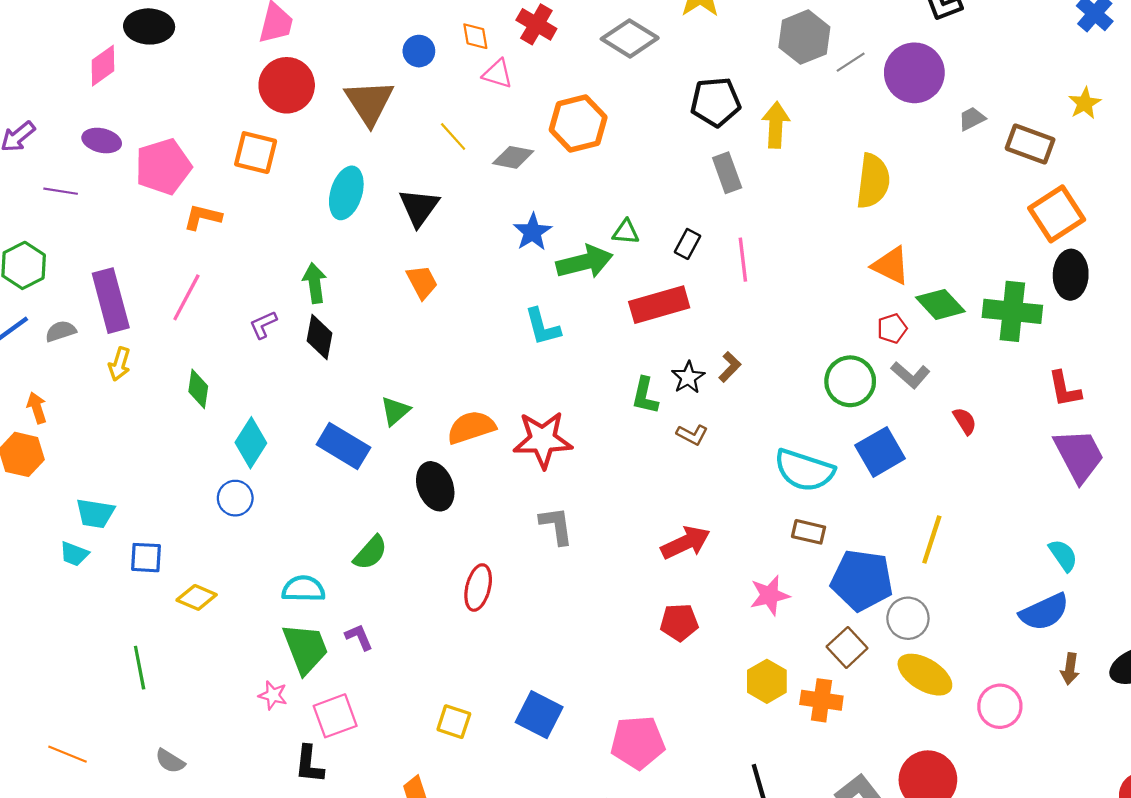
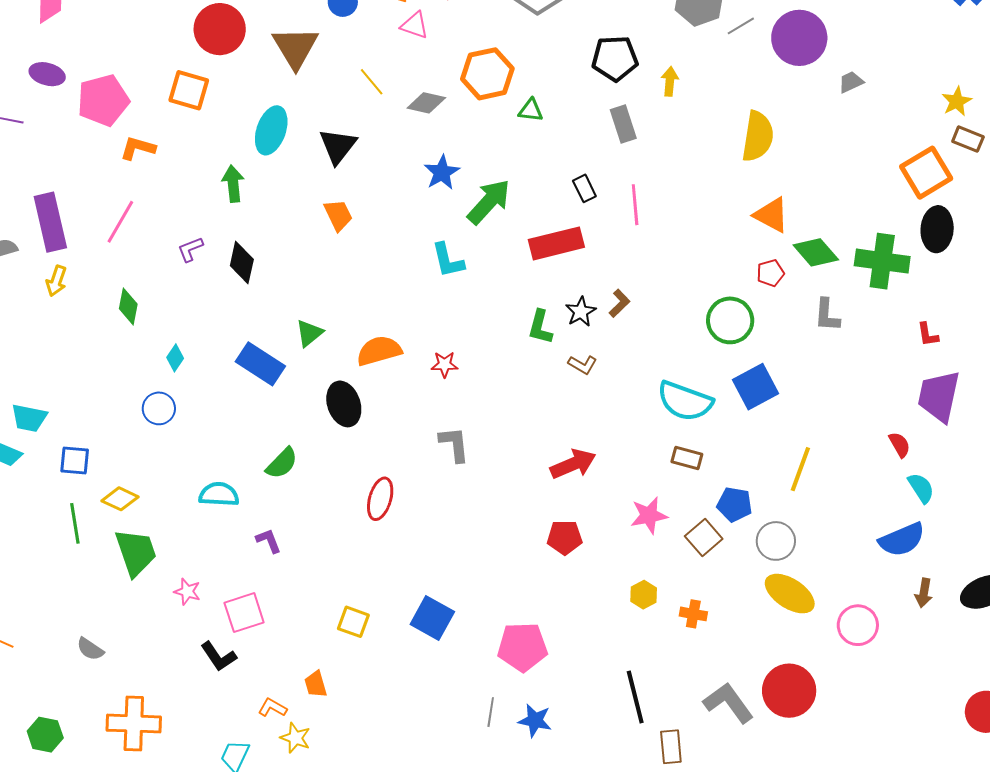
yellow star: (1085, 103) -> (957, 101), moved
yellow arrow: (776, 125) -> (670, 81), size x0.7
brown rectangle: (1030, 144) -> (968, 139), moved, size x0.7
green triangle: (626, 232) -> (531, 110), moved
black rectangle: (687, 244) -> (584, 188), turned -56
green arrow: (585, 262) -> (489, 202), turned -36
green arrow: (315, 283) -> (233, 184), moved
gray L-shape: (910, 375) -> (827, 315), moved, turned 51
red L-shape: (1065, 389) -> (928, 335), size x0.7
red semicircle: (965, 421) -> (900, 445), moved
red star: (543, 440) -> (444, 364), size x0.5
cyan diamond: (251, 443) -> (175, 358), size x0.6
purple trapezoid: (1079, 455) -> (939, 396), turned -142
blue pentagon: (862, 580) -> (735, 504), size x0.6
brown square: (847, 647) -> (704, 538), moved
green trapezoid: (305, 648) -> (136, 552), moved
green line: (140, 668) -> (75, 523), moved
yellow hexagon: (767, 681) -> (644, 595), size x0.7
orange cross: (821, 700) -> (693, 614), size x0.7
black L-shape: (309, 764) -> (219, 657), turned -42

